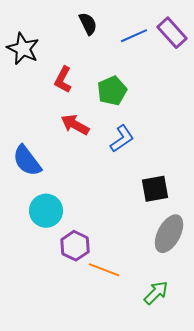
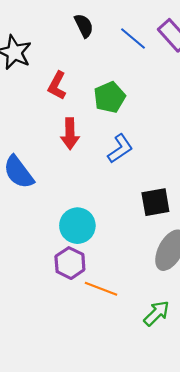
blue line: (134, 36) -> (133, 38), turned 64
red arrow: (75, 125) -> (70, 134), turned -120
cyan circle: (46, 211) -> (77, 226), moved

